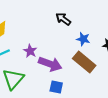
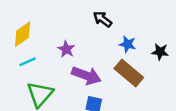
purple star: (30, 51) -> (66, 49), moved

